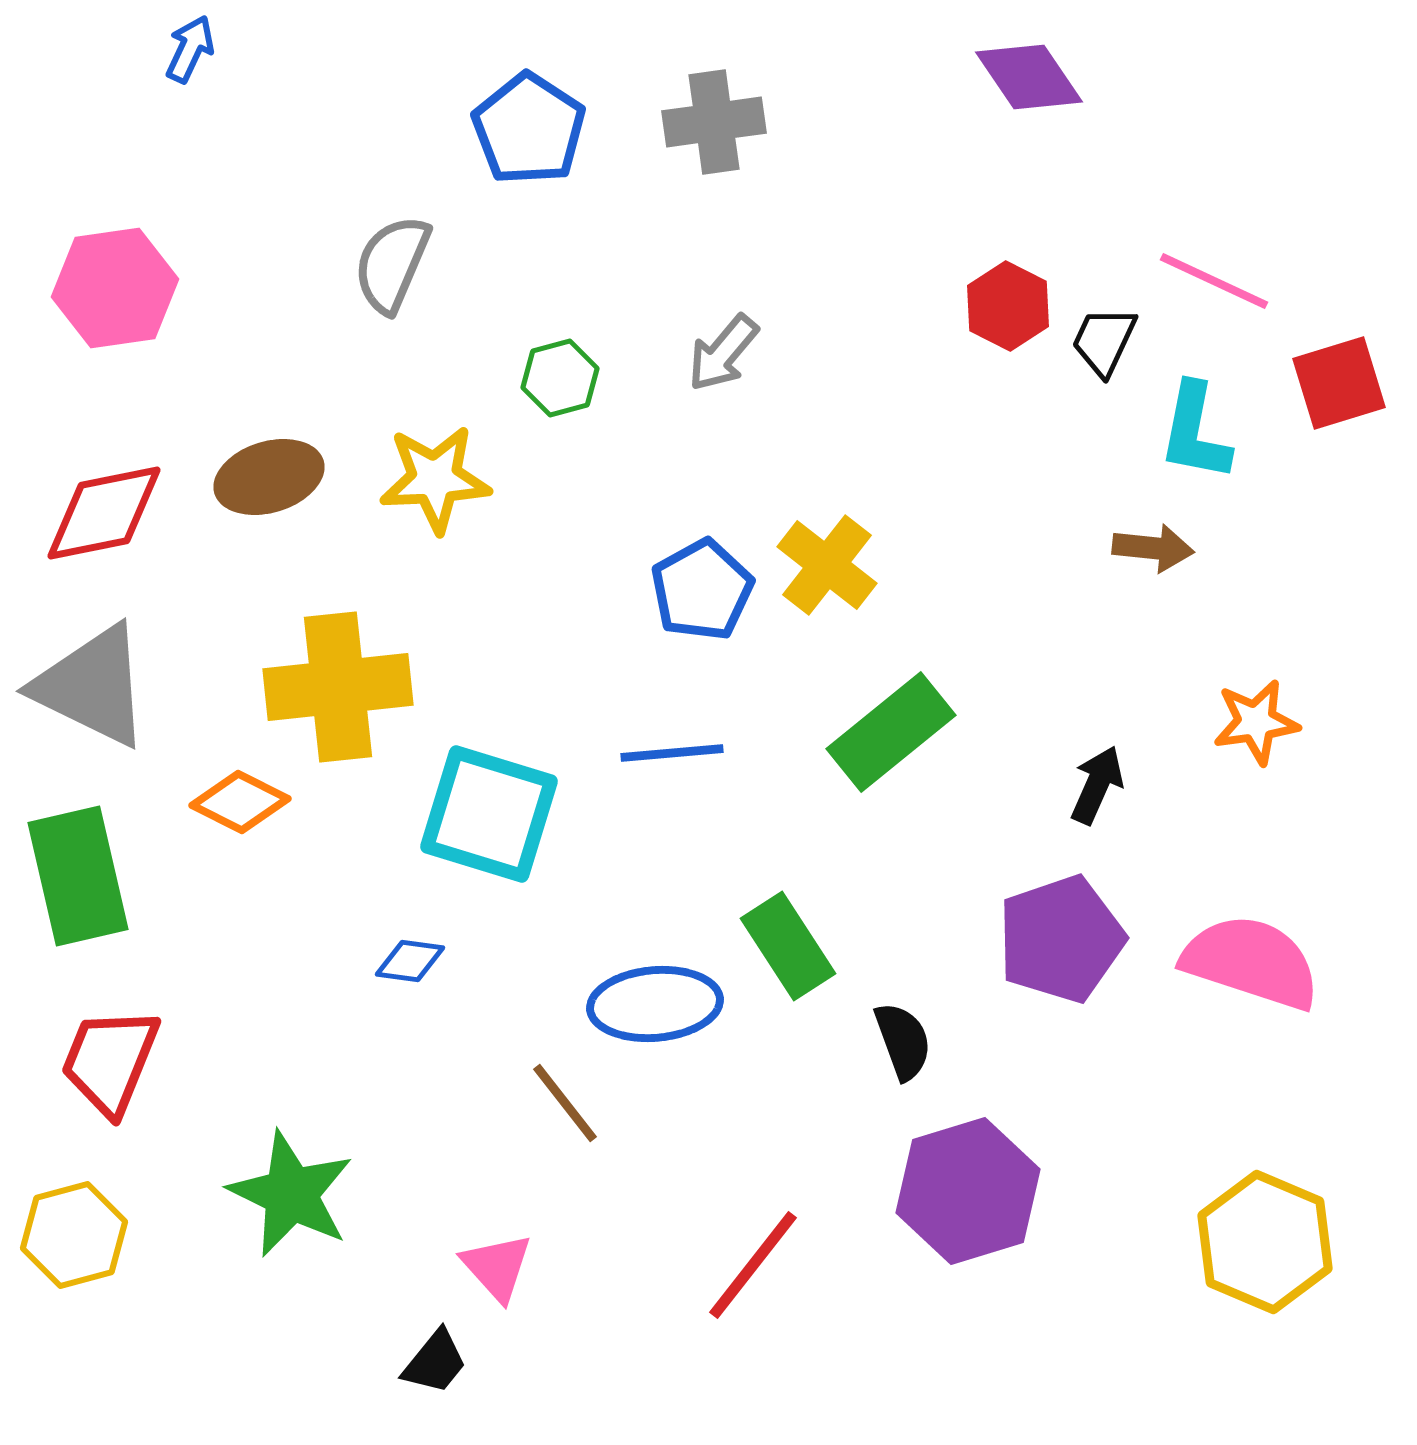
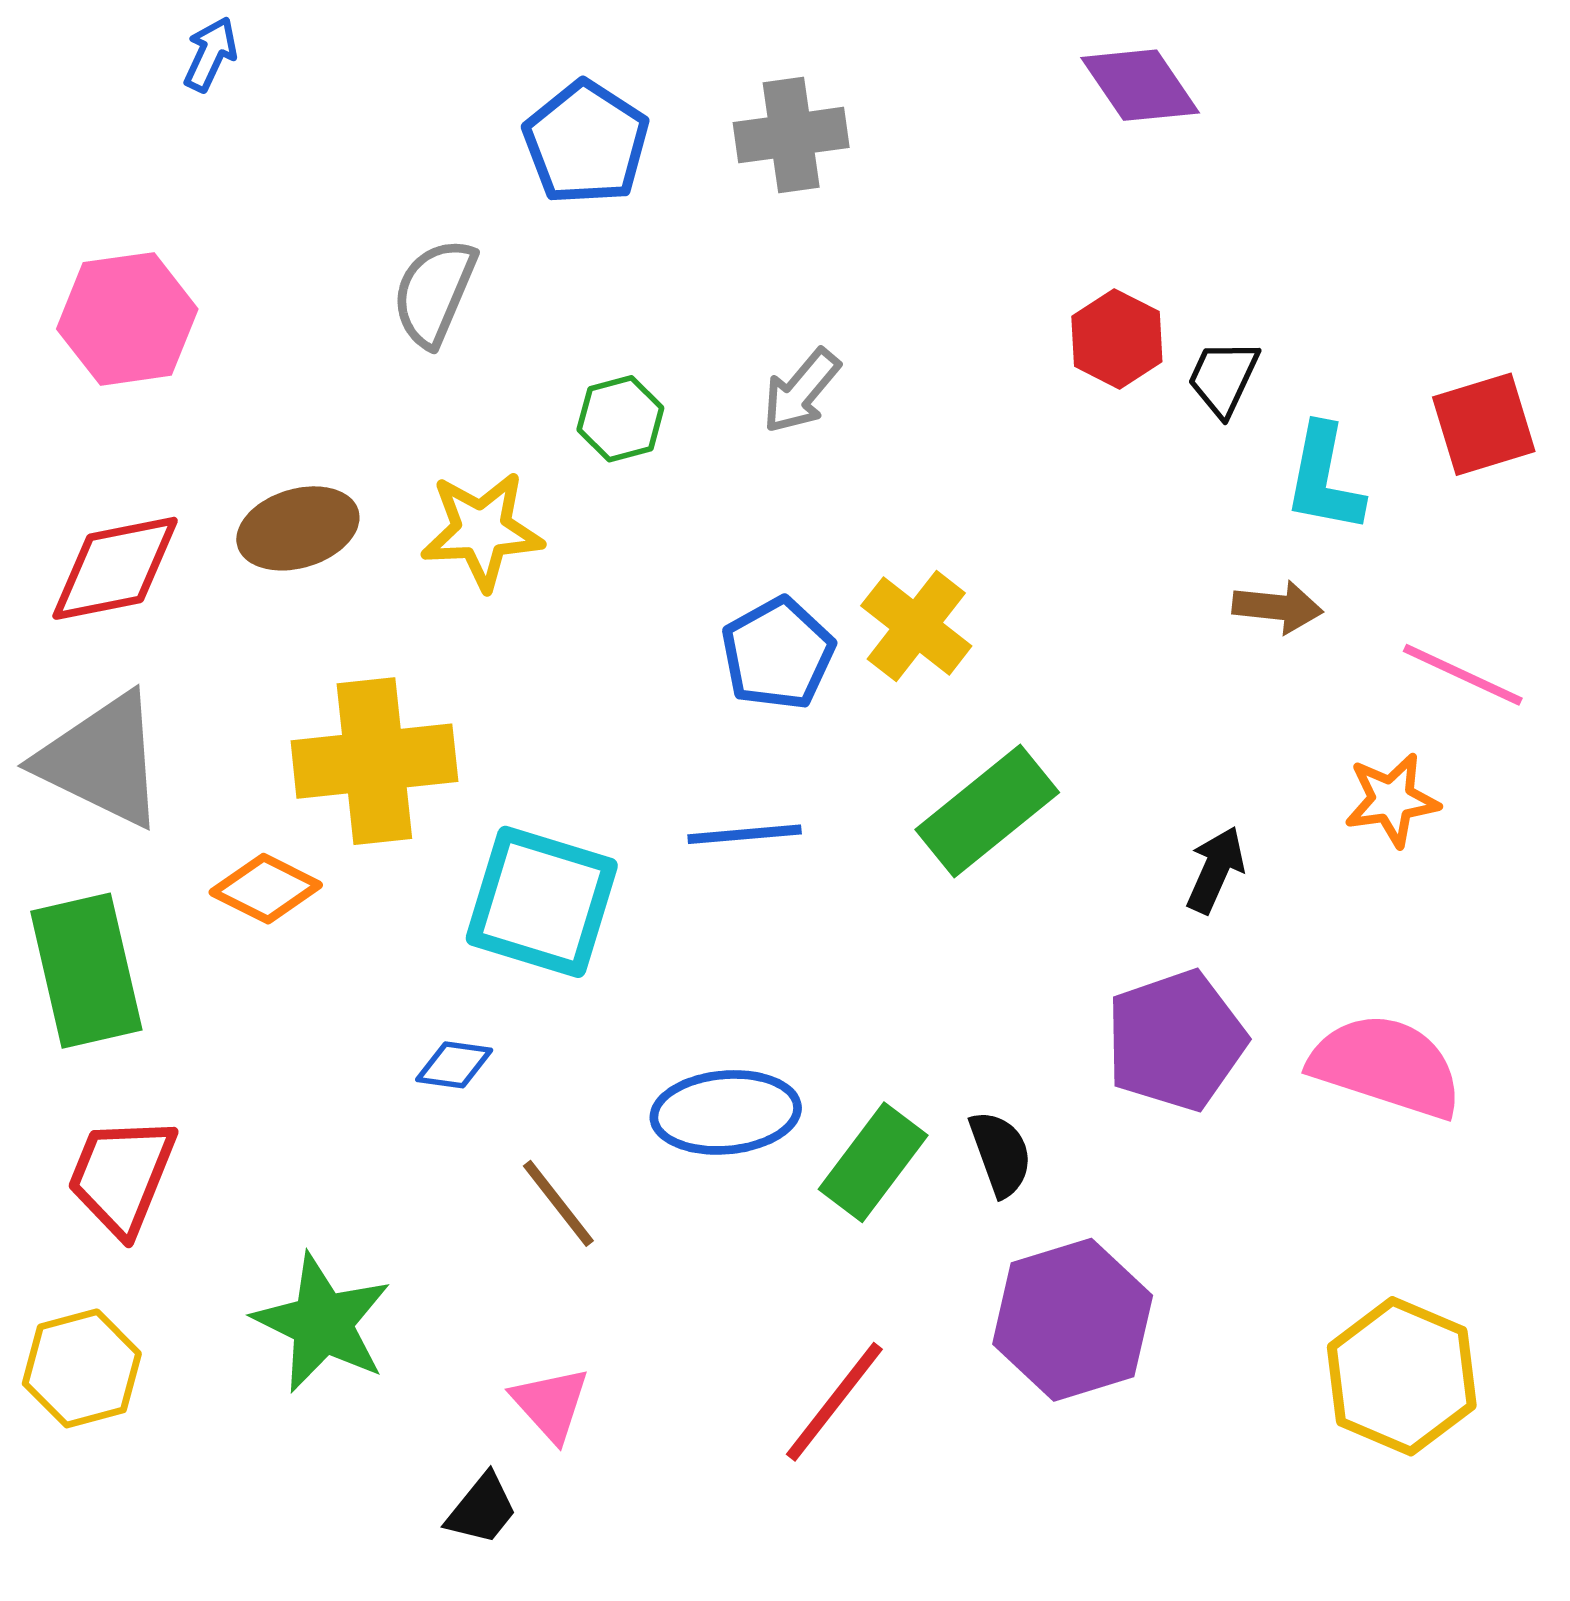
pink line: (1214, 281) -> (1463, 675), moved
green rectangle: (788, 946) -> (873, 1162), moved, turned 70
brown line: (565, 1103) -> (558, 1203), moved

